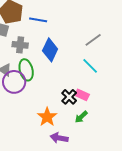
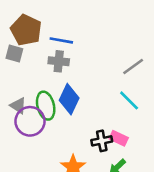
gray cross: (20, 45) -> (59, 61), moved
blue diamond: (50, 50) -> (69, 99), moved
black cross: (69, 97) -> (102, 141), turned 35

